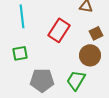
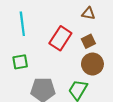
brown square: (96, 33) -> (88, 41), moved

